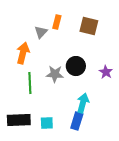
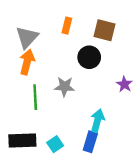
gray triangle: (41, 32) -> (27, 37), moved, size x1.5
black circle: (76, 66) -> (89, 57), moved
cyan square: (47, 123) -> (55, 144), turned -32

